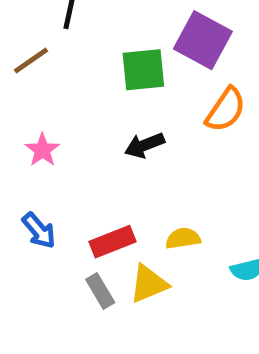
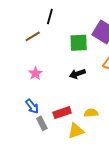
gray rectangle: (100, 291) -> (42, 123), moved

